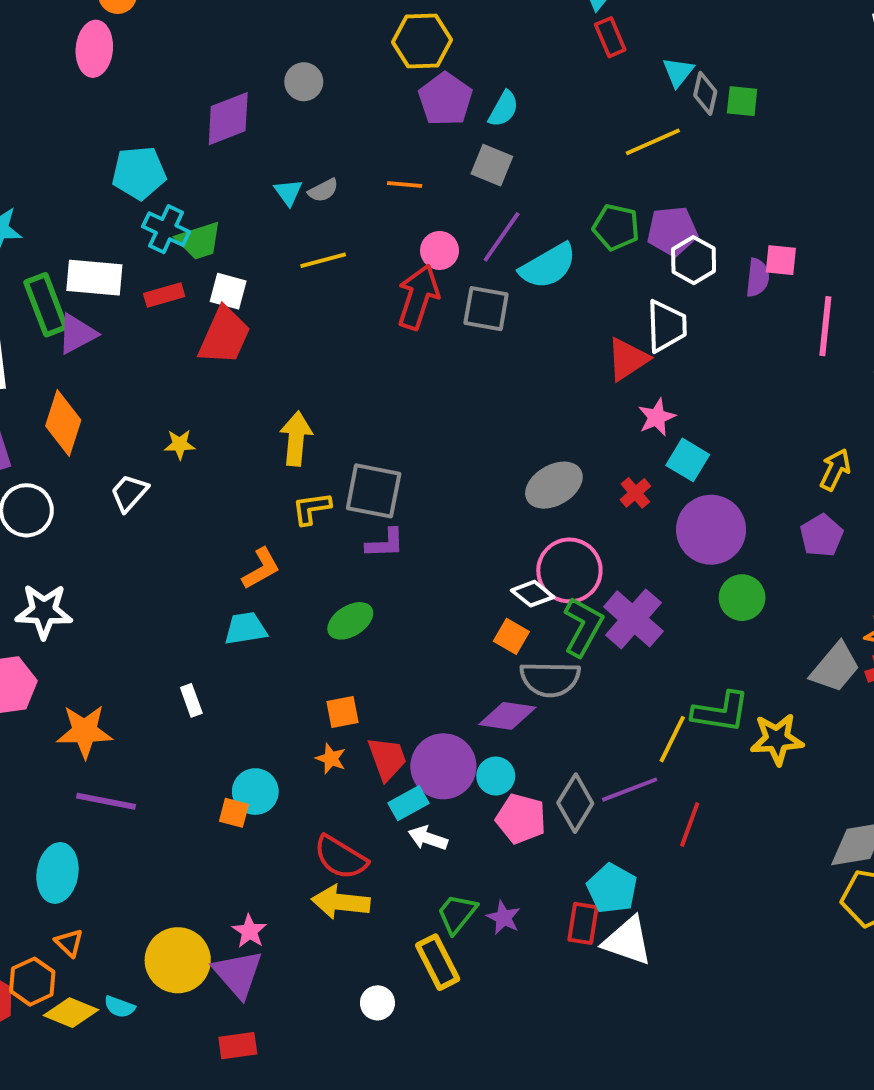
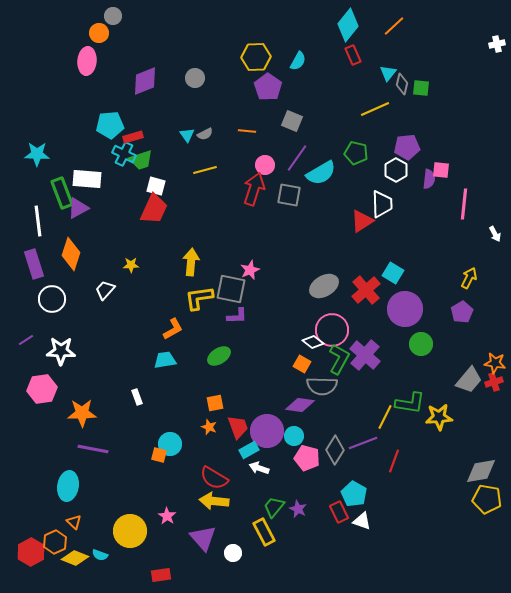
cyan semicircle: (504, 109) -> (298, 61), moved
purple diamond: (228, 119) -> (145, 81), moved
purple pentagon: (672, 231) -> (407, 147), moved
red rectangle: (164, 295) -> (133, 137), moved
pink star: (657, 417) -> (250, 270), moved
red cross: (635, 493) -> (366, 290), size x1.8
yellow L-shape: (312, 508) -> (199, 298), size x1.4
red rectangle: (583, 923) -> (339, 512), turned -35
white triangle: (628, 941) -> (362, 521), size x0.7
purple triangle: (238, 974) -> (203, 538), moved

